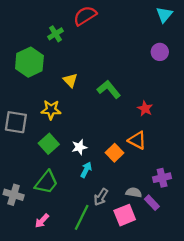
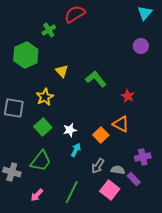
yellow star: (51, 110) -> (45, 97), turned -30
gray arrow: (101, 197) -> (98, 166), moved
pink square: (125, 215) -> (110, 190), turned -30

